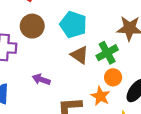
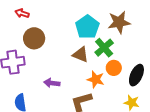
cyan pentagon: (73, 25) -> (87, 27), moved, turned 30
orange star: (100, 96) -> (96, 79), moved

